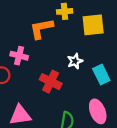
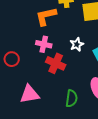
pink cross: (19, 56) -> (44, 44), moved

